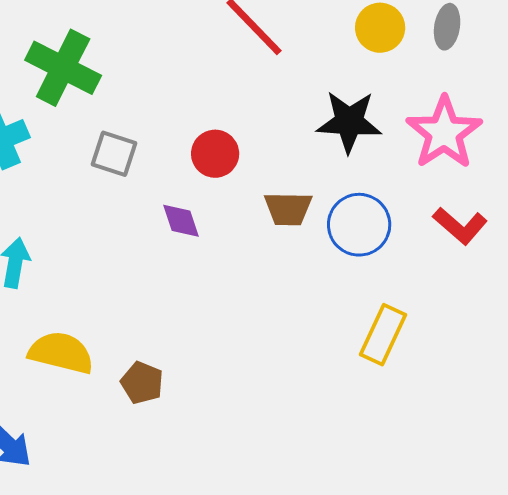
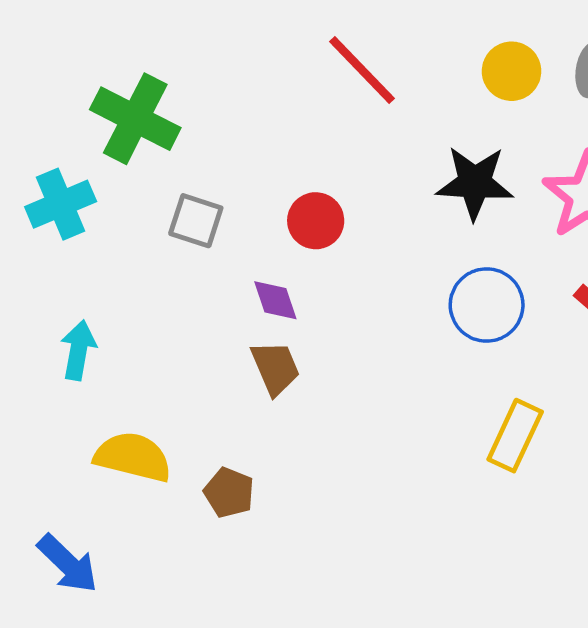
brown trapezoid: (288, 209) -> (275, 368), moved, turned -114

